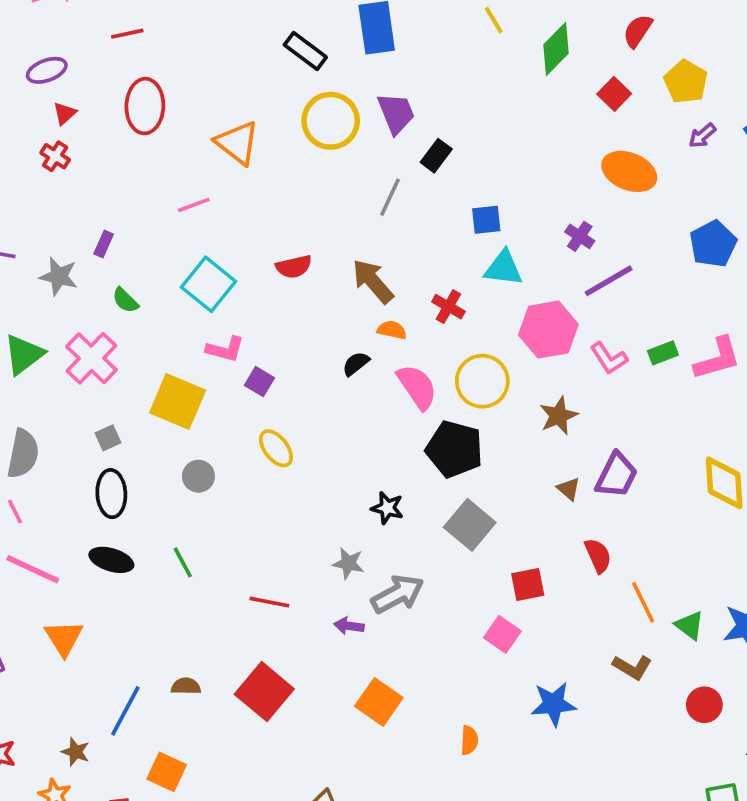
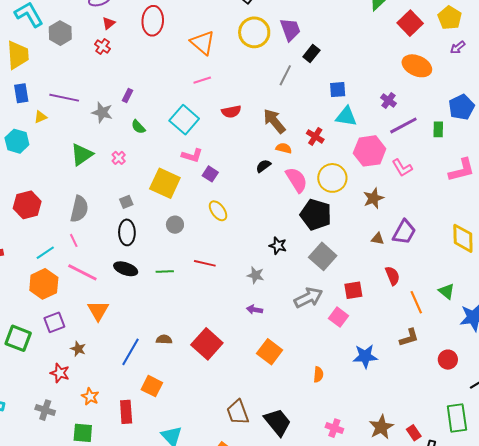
red square: (614, 94) -> (410, 23), size x1.4
pink line: (194, 205) -> (202, 80), moved
green rectangle: (663, 353) -> (438, 129), moved, turned -70
pink cross: (91, 358) -> (119, 158), size x0.5
brown triangle: (569, 489) -> (378, 239), turned -32
green line: (183, 562) -> (165, 272), turned -66
gray arrow: (398, 594) -> (308, 298), moved
red line: (269, 602) -> (205, 263), moved
green triangle: (690, 625) -> (447, 291), moved
brown L-shape: (632, 667) -> (409, 338), turned -50
brown star: (76, 752) -> (78, 349), moved

